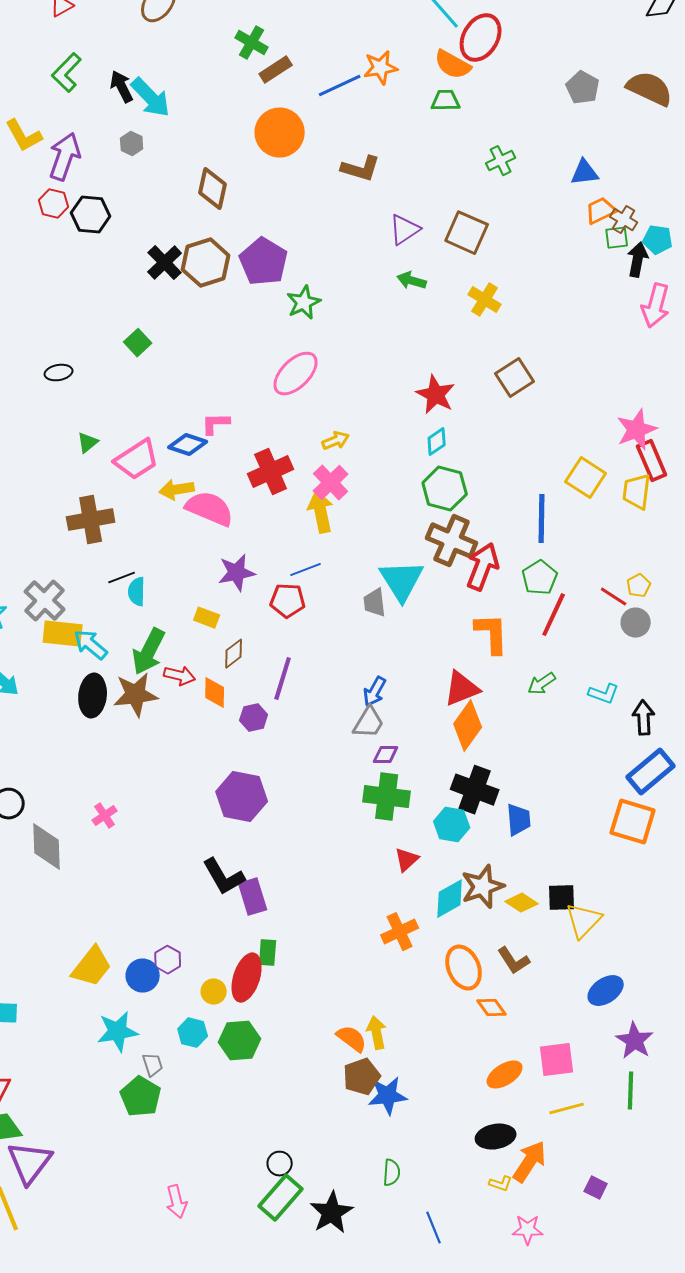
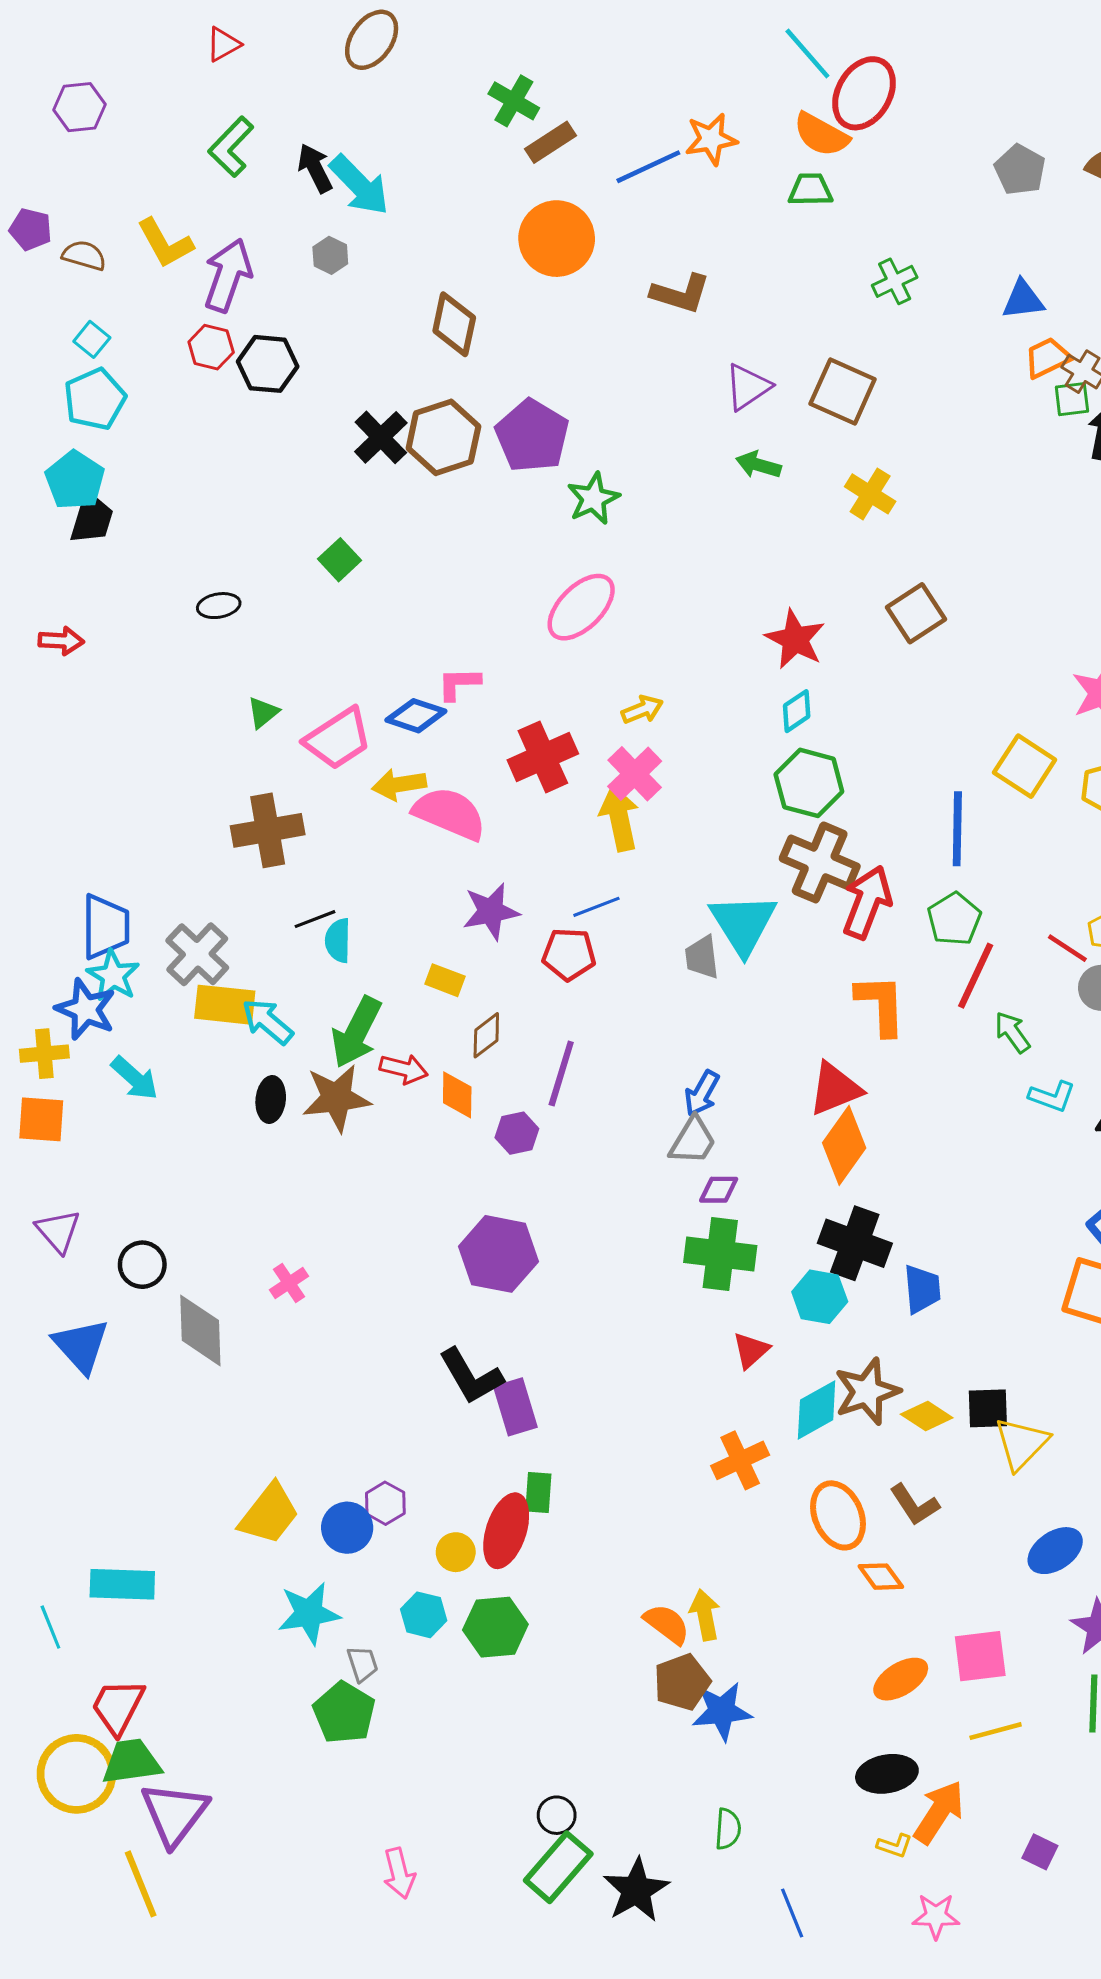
green arrow: (542, 684) -> (1012, 1032), moved, turned 88
black ellipse: (93, 696) -> (271, 1099), size x0.7

